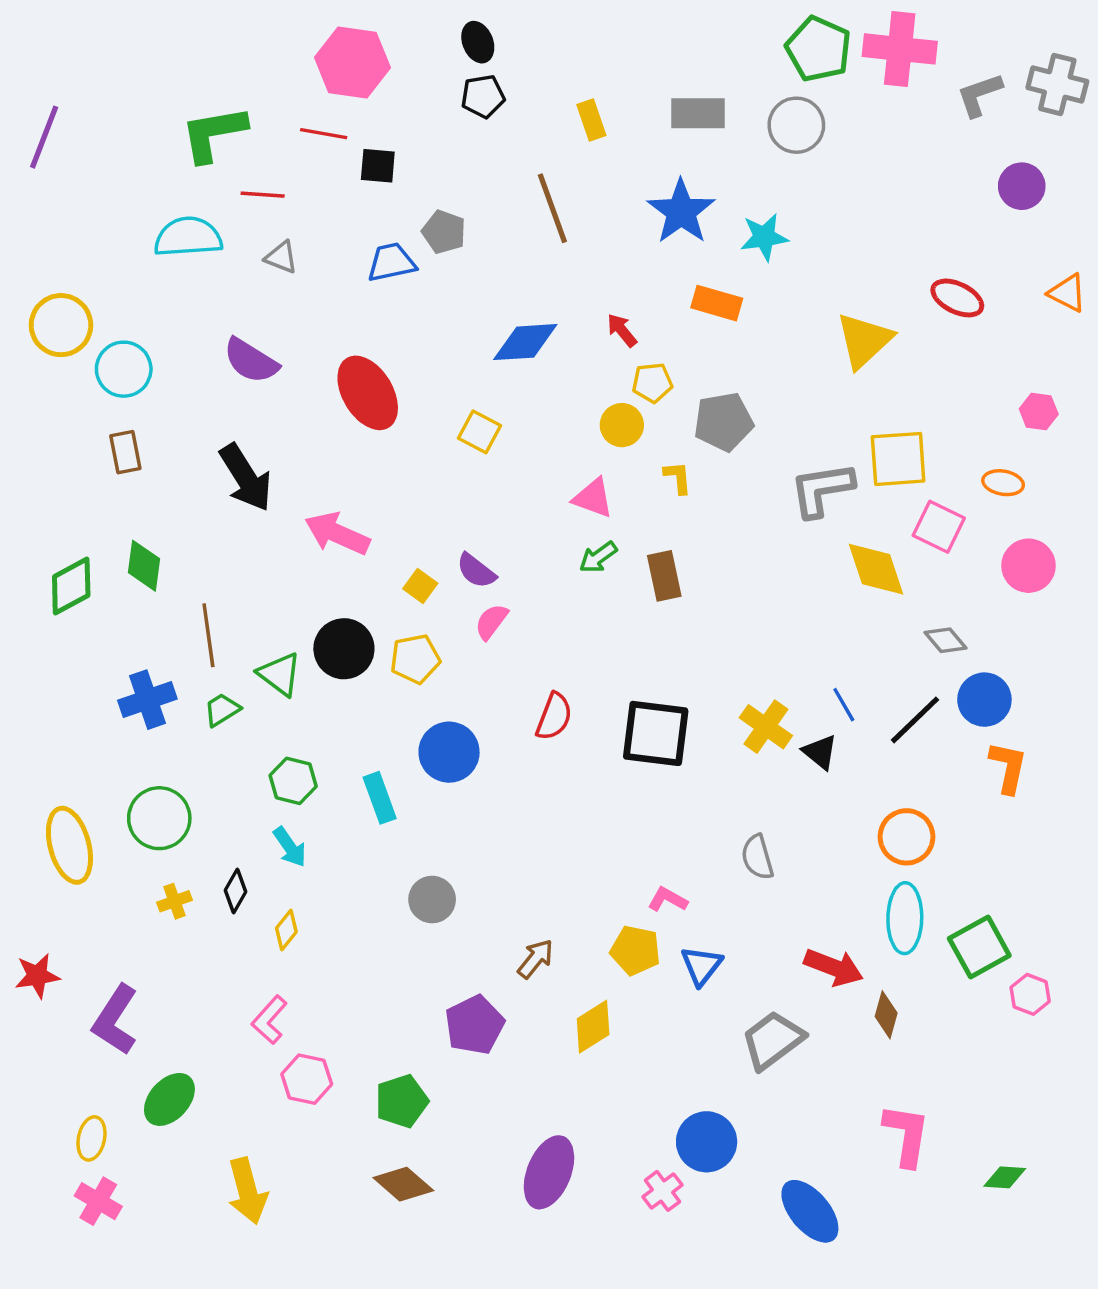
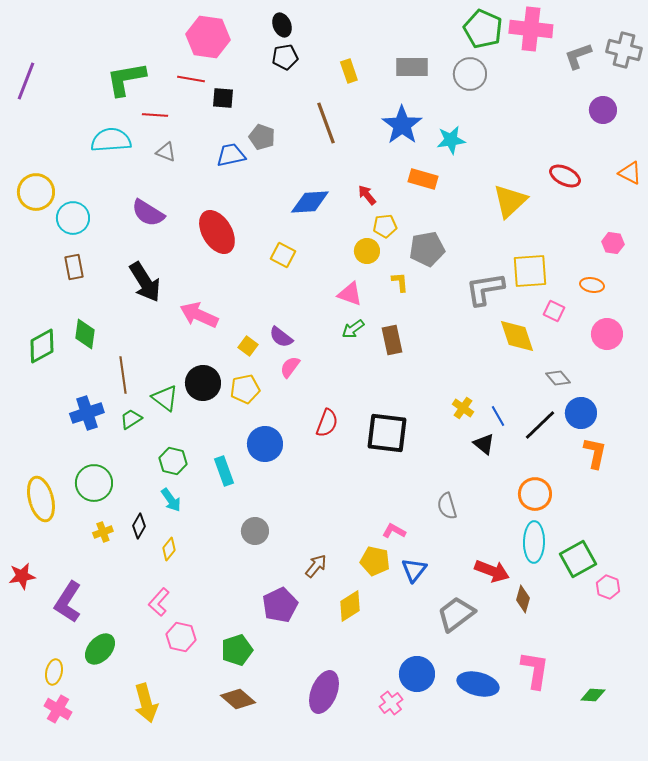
pink square: (939, 527) -> (554, 311), size x0.7
yellow cross: (766, 727) -> (463, 408), moved, size x0.7
blue ellipse: (810, 1211) -> (478, 684), moved, turned -36

